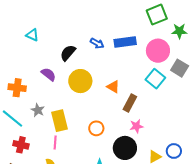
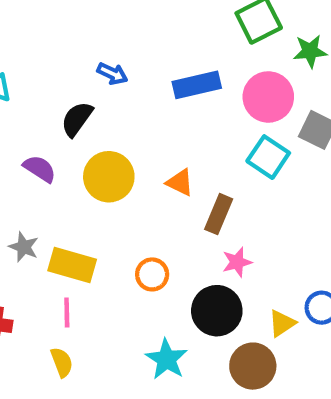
blue arrow: (97, 43) -> (112, 74), moved
yellow rectangle: (59, 121) -> (72, 265), turned -55

